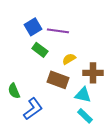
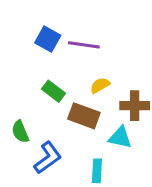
blue square: (33, 27) -> (48, 39), turned -30
green rectangle: (40, 50) -> (54, 91), moved
cyan rectangle: (85, 116) -> (97, 171), moved, turned 49

